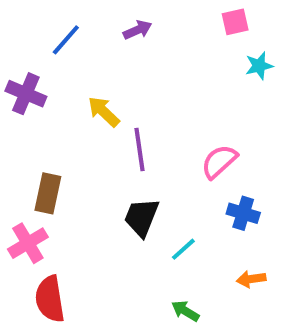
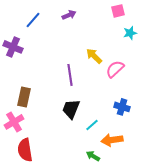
yellow arrow: (104, 112) -> (94, 56), moved
pink semicircle: (219, 161) -> (115, 69), moved
orange arrow: (251, 279) -> (112, 140), moved, size x1.5

